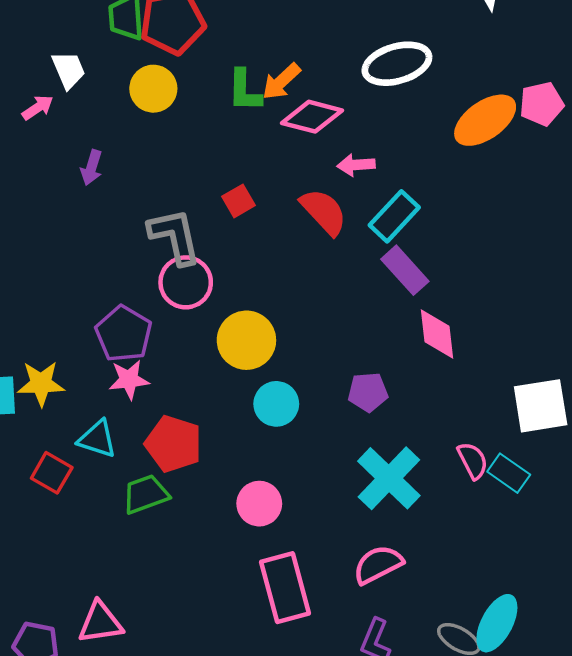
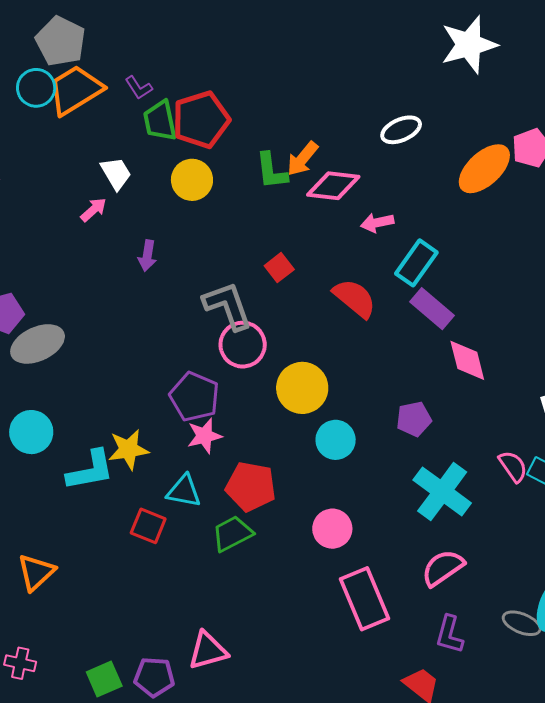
white ellipse: (397, 64) -> (401, 130), size x0.7
red semicircle: (324, 212) -> (355, 298), moved

